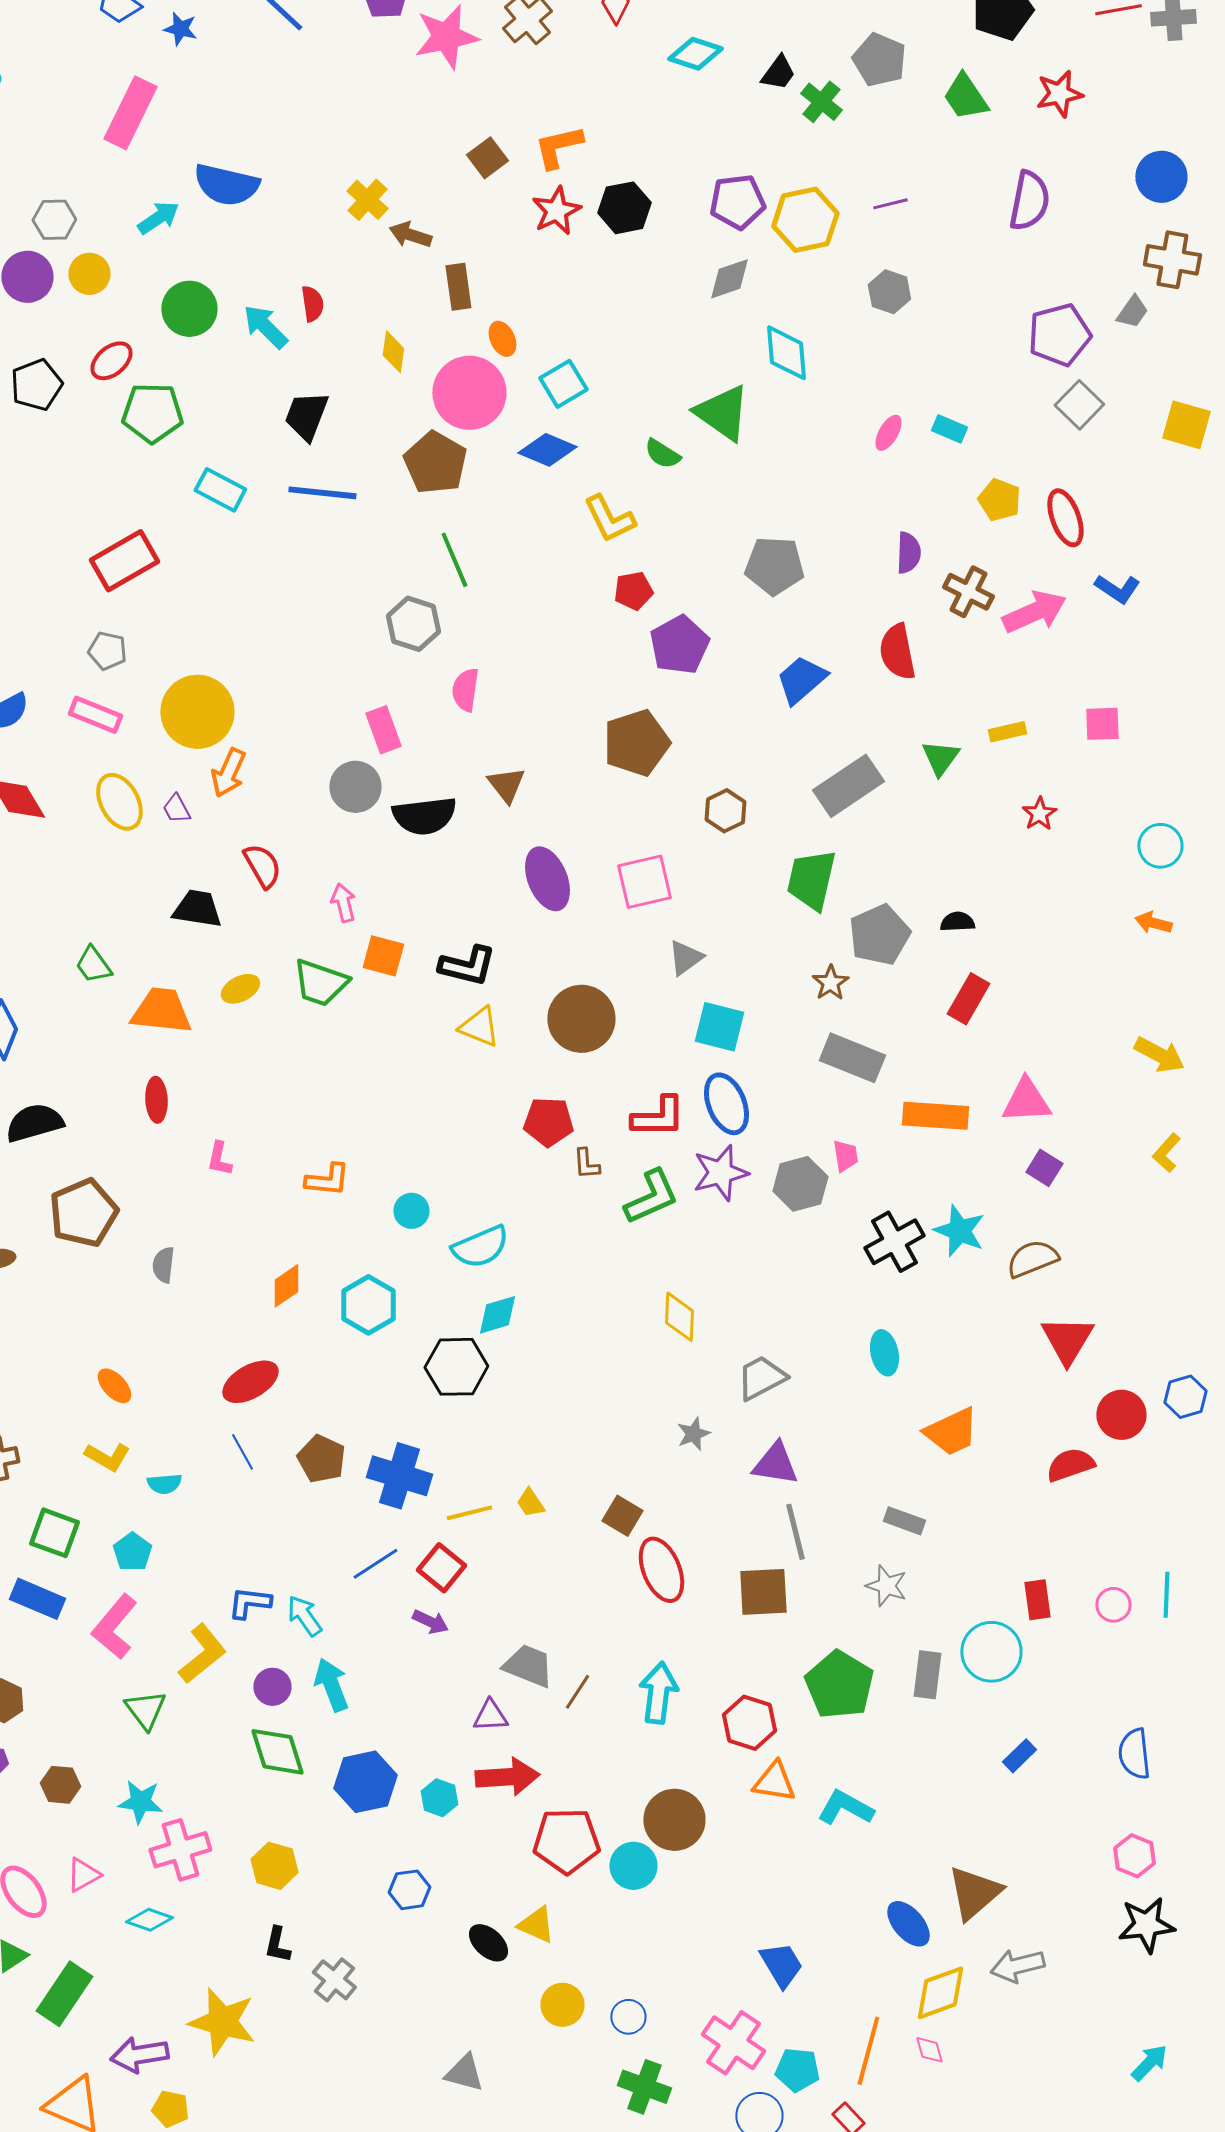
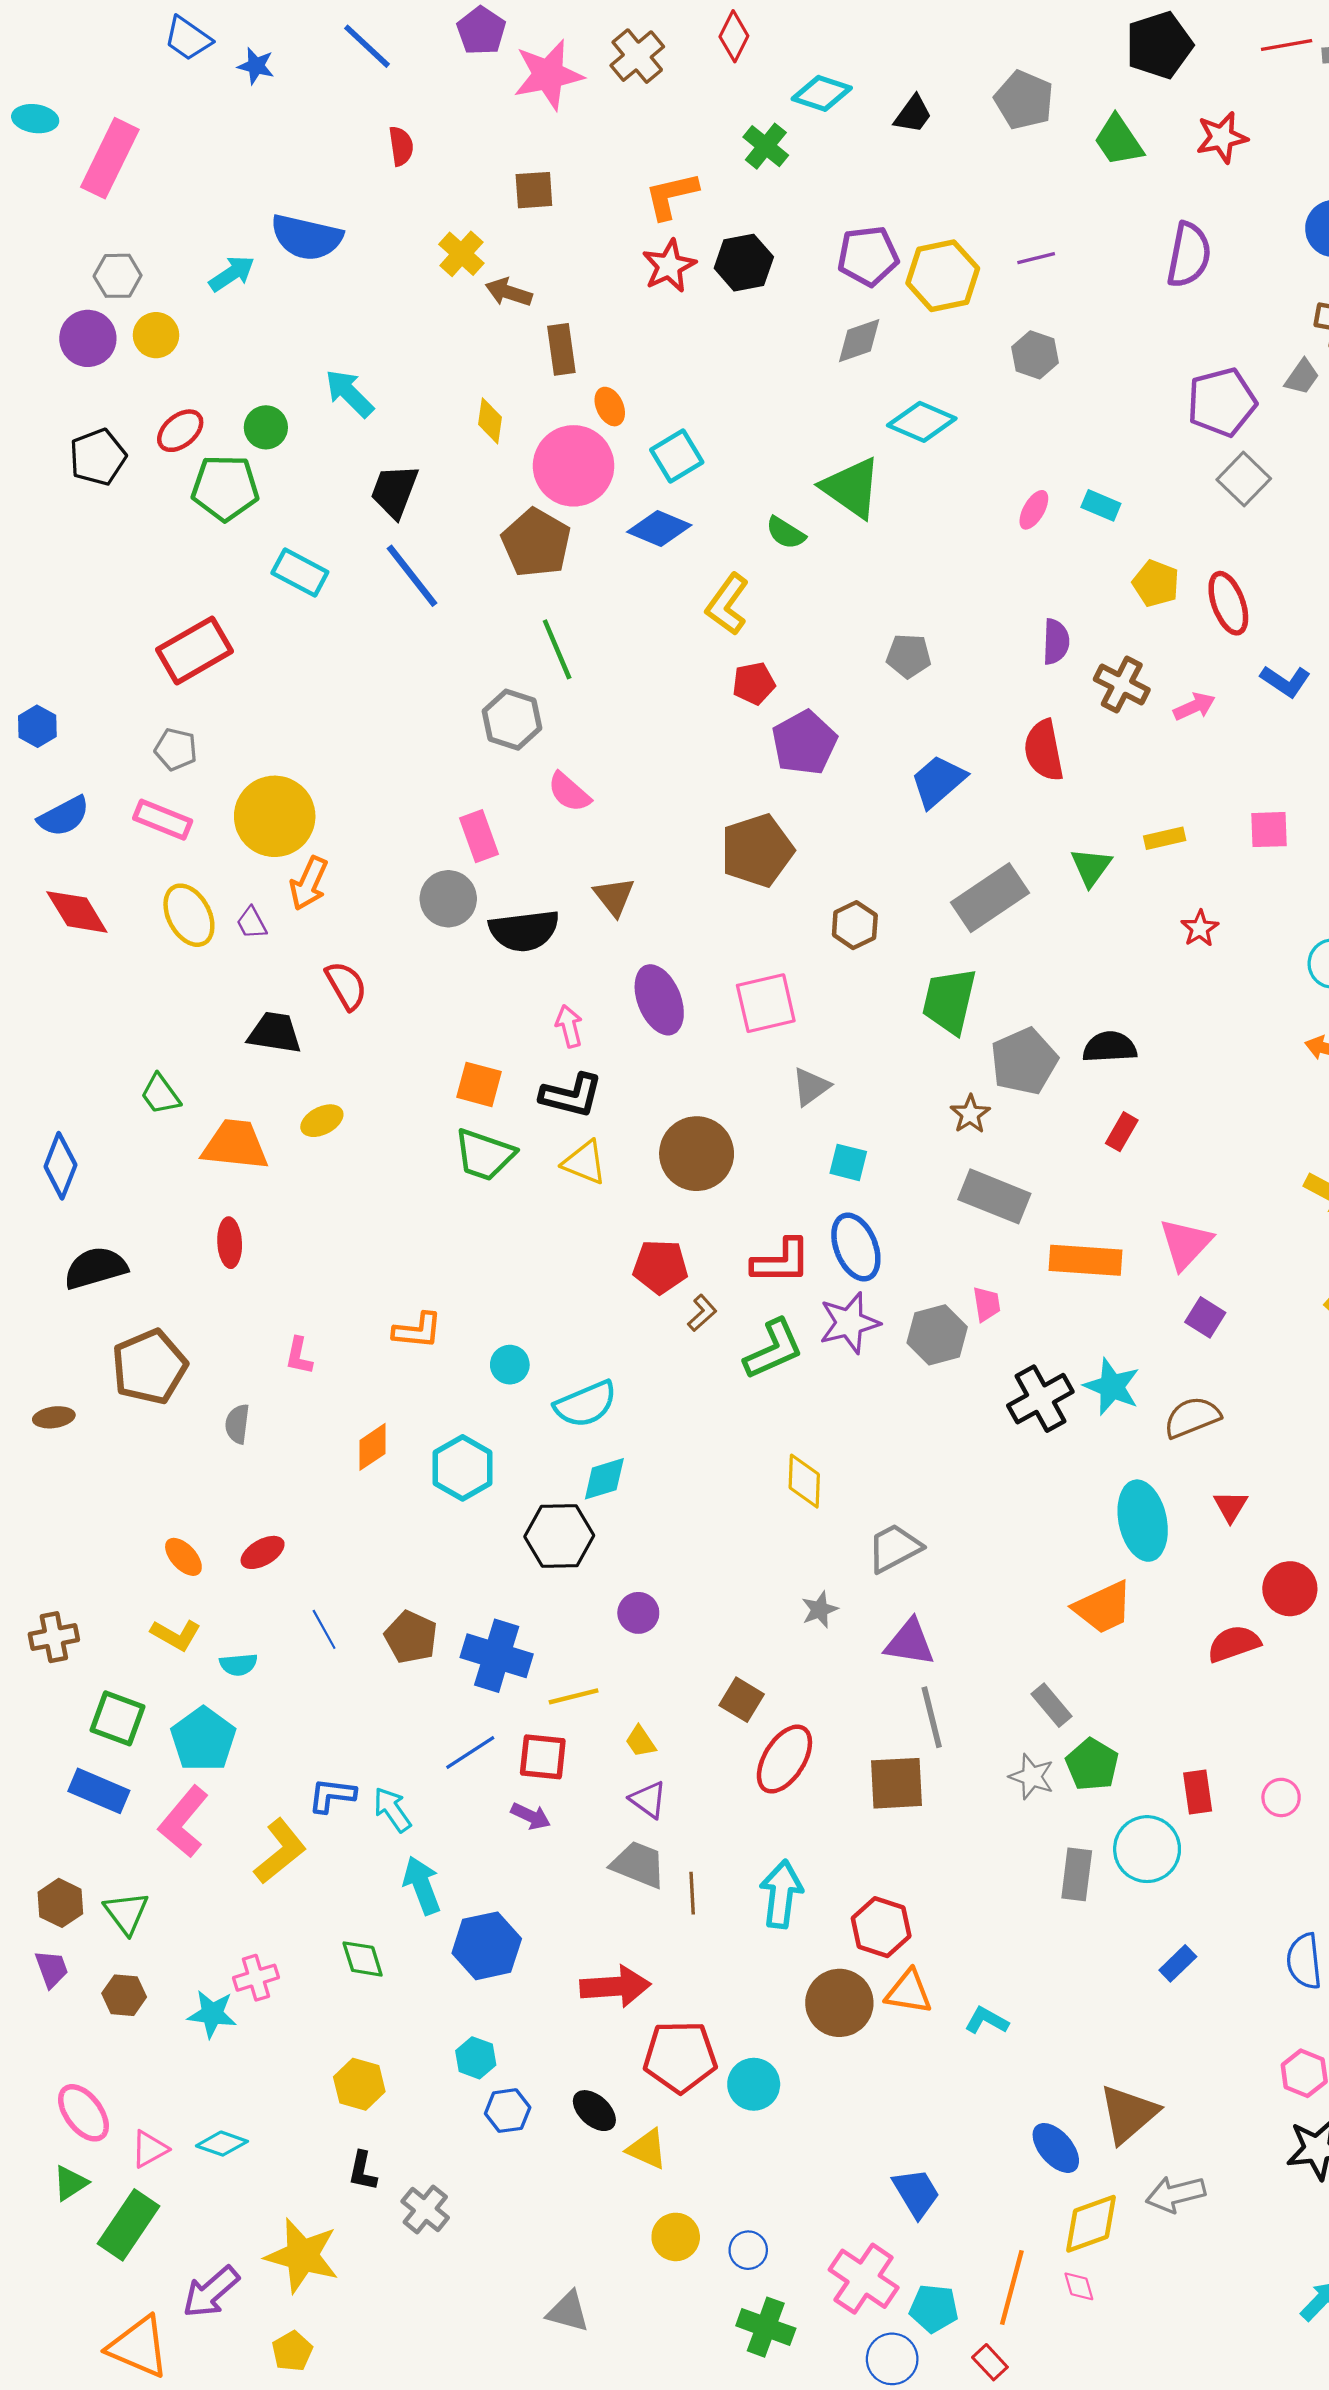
green cross: (821, 102) -> (766, 146), moved
pink rectangle: (130, 113) -> (110, 158), moved
brown square: (487, 158) -> (534, 190), moved, turned 33
red semicircle: (312, 304) -> (401, 146), moved
green circle: (189, 309) -> (266, 427), moved, size x0.7
cyan diamond: (786, 353) -> (922, 422), turned -62
blue line: (322, 493) -> (412, 576), turned 46
yellow L-shape: (609, 519) -> (727, 604), turned 62
gray pentagon: (774, 566) -> (909, 656), size x0.7
pink arrow: (1034, 612) -> (1194, 706), size x0.6
pink semicircle: (465, 690) -> (569, 792), turned -57
pink arrow: (343, 903) -> (569, 1026), moved
black semicircle: (957, 922) -> (1110, 1047), size x1.4
green trapezoid: (320, 983) -> (485, 1155), moved
red rectangle: (968, 999) -> (1122, 1132), size x0.7
cyan square: (719, 1027) -> (848, 1162), size x0.7
pink triangle: (1026, 1101) -> (1185, 1244), turned -44
pink L-shape: (219, 1159) -> (299, 1356), moved
brown L-shape: (586, 1164) -> (702, 1313), turned -128
red triangle: (1067, 1340) -> (1231, 1506), size x0.6
cyan ellipse: (884, 1353) -> (1143, 1521), moved, size x1.6
red ellipse: (250, 1382) -> (263, 1552), moved, size x0.7
yellow trapezoid: (530, 1503) -> (641, 1741), moved
gray rectangle: (904, 1521) -> (1051, 1705), turned 30
cyan pentagon: (132, 1552) -> (203, 1739), size x1.5
red square: (441, 1568) -> (543, 1757), turned -33
red ellipse: (661, 1570) -> (784, 1759), turned 54
green pentagon: (839, 1685) -> (1092, 1765), moved, size x0.7
purple circle: (272, 1687) -> (638, 1613), moved
brown line: (577, 1692) -> (692, 1893), turned -36
green triangle: (145, 1710) -> (126, 1913), moved
purple triangle: (490, 1716) -> (648, 1800), moved, turned 39
green diamond: (277, 1752) -> (363, 1959), size x0.7
blue hexagon: (365, 1782) -> (487, 1946), moved
cyan hexagon: (439, 1798) -> (476, 2058), moved
cyan L-shape: (845, 1808) -> (987, 2021), size x0.7
brown circle: (674, 1820) -> (839, 2003), moved
pink cross: (180, 1850) -> (256, 1978), moved, size x0.7
pink triangle: (83, 1875) -> (149, 2149), moved
black ellipse: (488, 1943) -> (594, 2111), moved
purple arrow: (139, 2055) -> (211, 2292), turned -32
yellow pentagon: (170, 2109) -> (292, 2351), moved, turned 30

